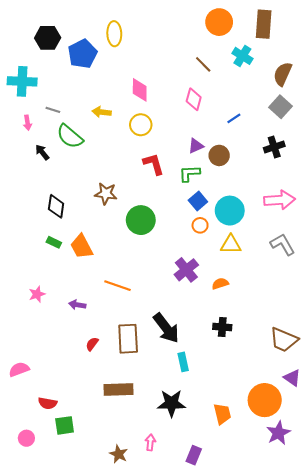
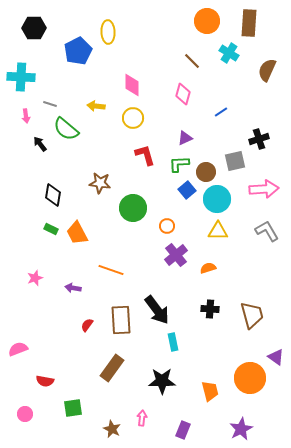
black hexagon: (48, 38) -> (34, 28), moved
gray square: (281, 107) -> (235, 161), moved, turned 35
brown circle: (219, 155) -> (206, 172), moved
orange circle: (200, 225) -> (167, 226), moved
brown trapezoid: (284, 340) -> (252, 315), moved, turned -128
brown rectangle: (119, 389) -> (112, 368), turned -52
green square: (65, 425) -> (73, 408), moved
purple star: (278, 433) -> (241, 429), moved

